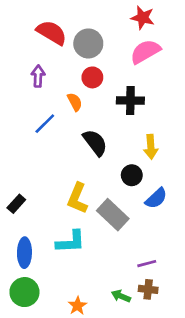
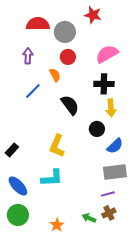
red star: (143, 18) -> (93, 15), moved
red semicircle: (52, 33) -> (38, 24), turned -30
pink semicircle: (145, 52) -> (107, 54), moved
black cross: (130, 101) -> (104, 84), moved
gray rectangle: (113, 215) -> (115, 172), moved, turned -50
blue ellipse: (24, 253) -> (18, 186), turned -45
brown cross: (148, 289) -> (109, 213), turned -32

